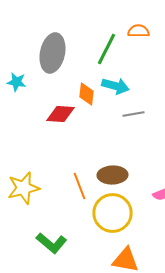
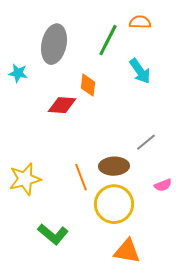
cyan arrow: (116, 86) -> (140, 71), moved, turned 40
gray line: (134, 114) -> (146, 142), moved, turned -30

